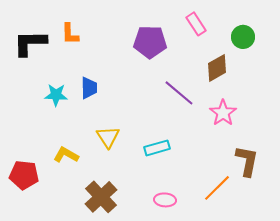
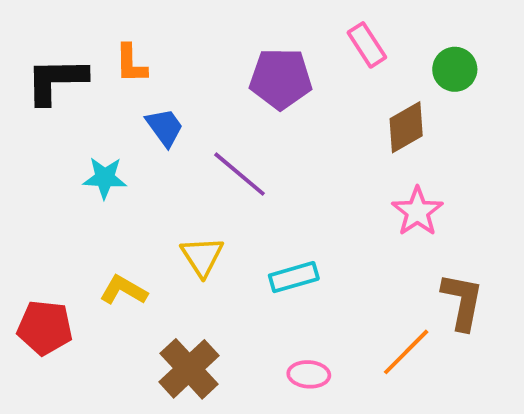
blue trapezoid: (89, 88) -> (165, 127), moved, turned -35
purple line: (179, 93) -> (240, 174), moved

